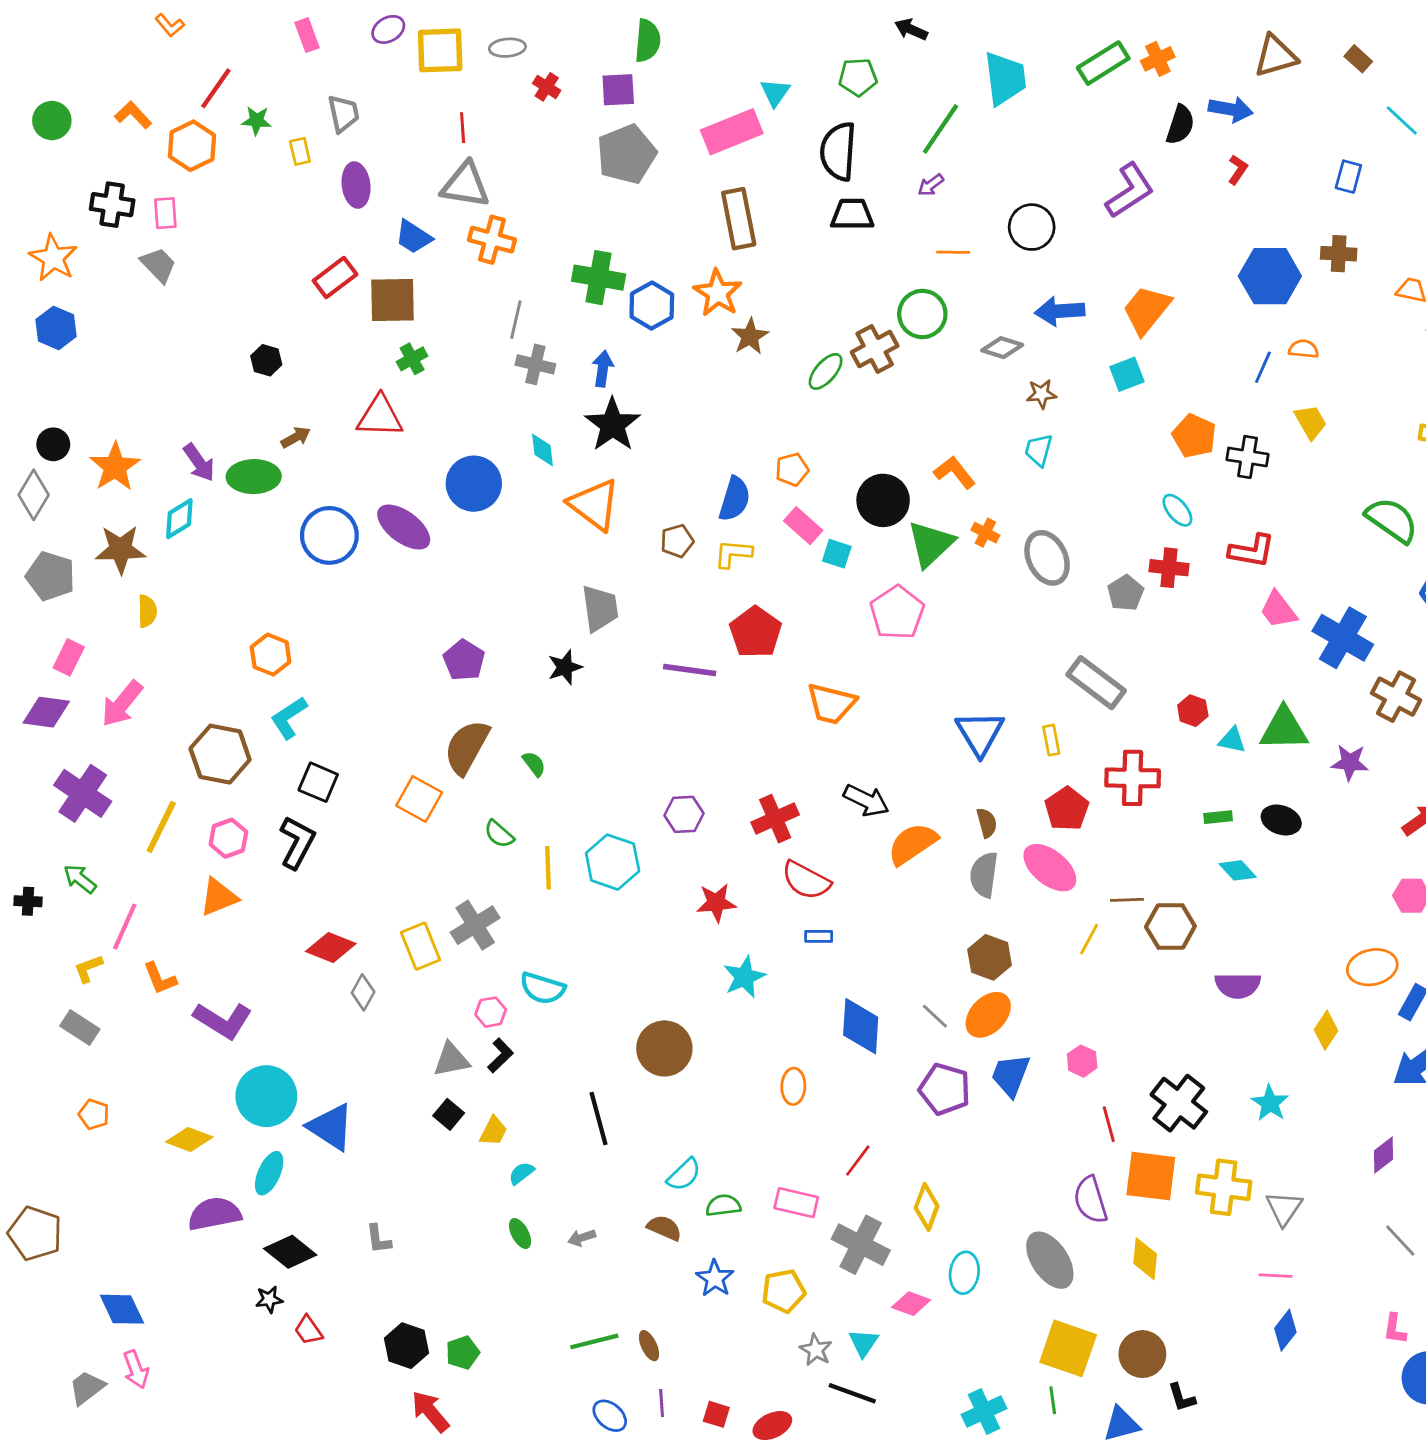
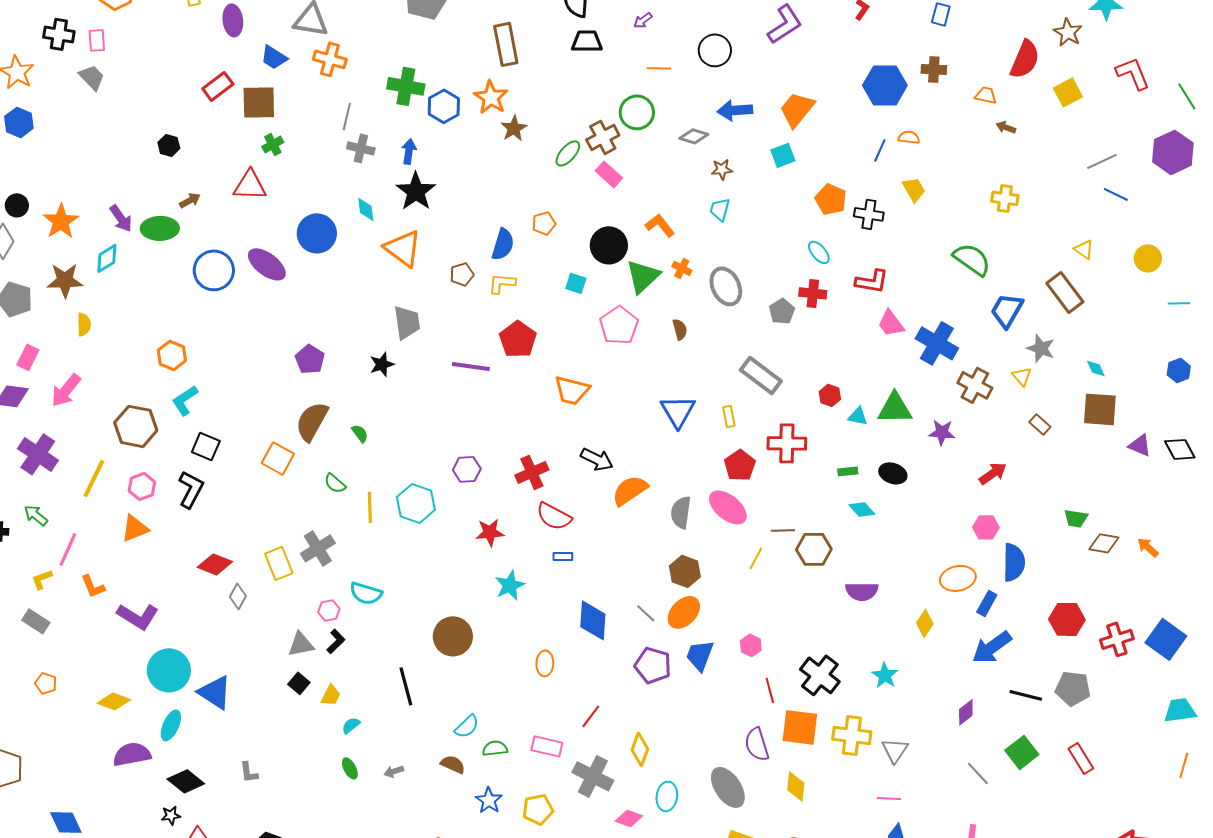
pink rectangle: (803, 526) -> (609, 174), moved
brown semicircle: (987, 823) -> (680, 329), moved

